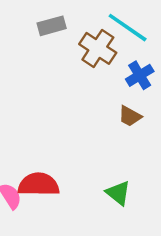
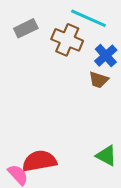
brown trapezoid: (130, 116) -> (99, 80), moved

